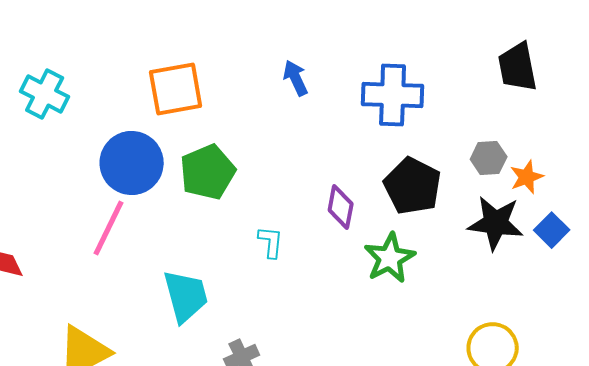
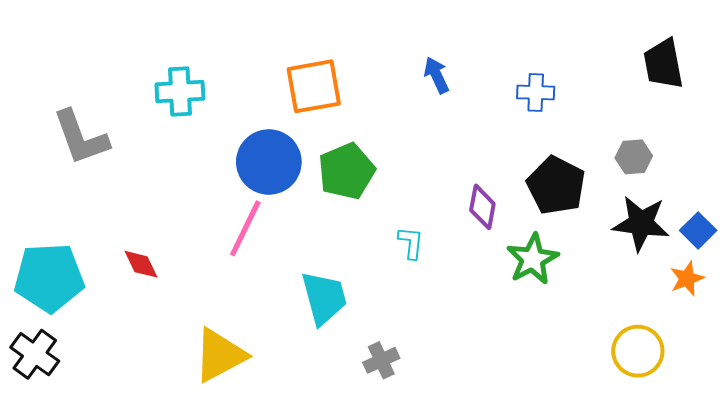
cyan cross: (45, 94) -> (180, 91), turned -30
blue cross: (393, 95) -> (536, 92), size x0.6
orange star: (527, 177) -> (687, 279), moved

